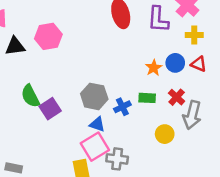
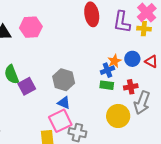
yellow cross: (194, 35) -> (144, 29), moved
red cross: (177, 97) -> (131, 87), turned 32
blue cross: (122, 107) -> (107, 70), moved
yellow circle: (165, 134) -> (118, 116), size x1.5

